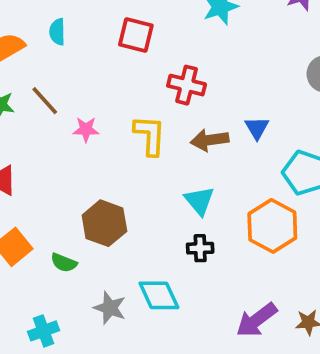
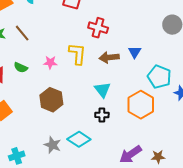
pink star: (86, 129) -> (50, 62), moved
green semicircle: (64, 263) -> (21, 68), moved
cyan diamond: (159, 295) -> (79, 139), turned -35

